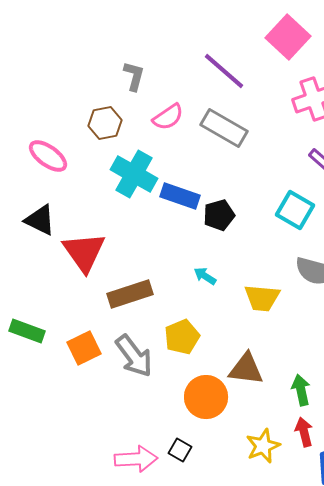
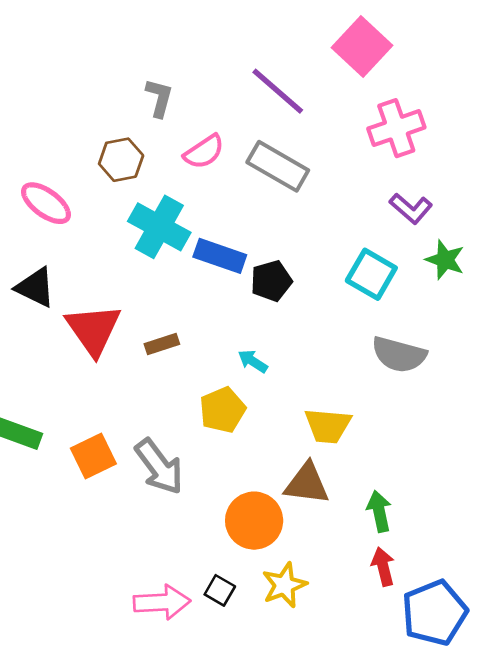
brown rectangle: (130, 294) -> (162, 344), moved, size x0.6
yellow trapezoid: (262, 298) -> (328, 426), moved
yellow pentagon: (182, 337) -> (222, 410), moved
yellow star: (263, 446) -> (284, 585), moved

